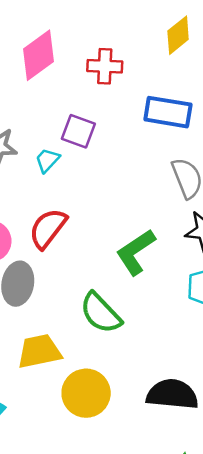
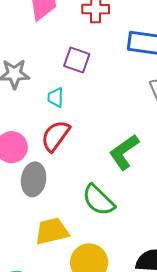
cyan trapezoid: (47, 160) -> (56, 98), moved, turned -40

